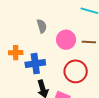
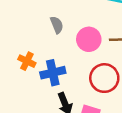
orange cross: (16, 53) -> (27, 61), turned 32

